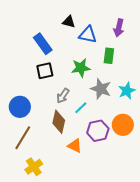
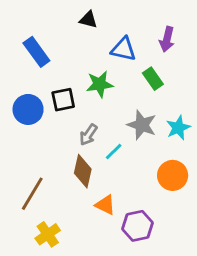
black triangle: (69, 22) -> (88, 20), moved
blue rectangle: (43, 44) -> (36, 52), moved
green rectangle: (109, 56) -> (153, 79), turned -42
green star: (81, 68) -> (100, 84), moved
blue circle: (20, 107) -> (28, 109), moved
purple hexagon: (98, 131) -> (138, 226), moved

